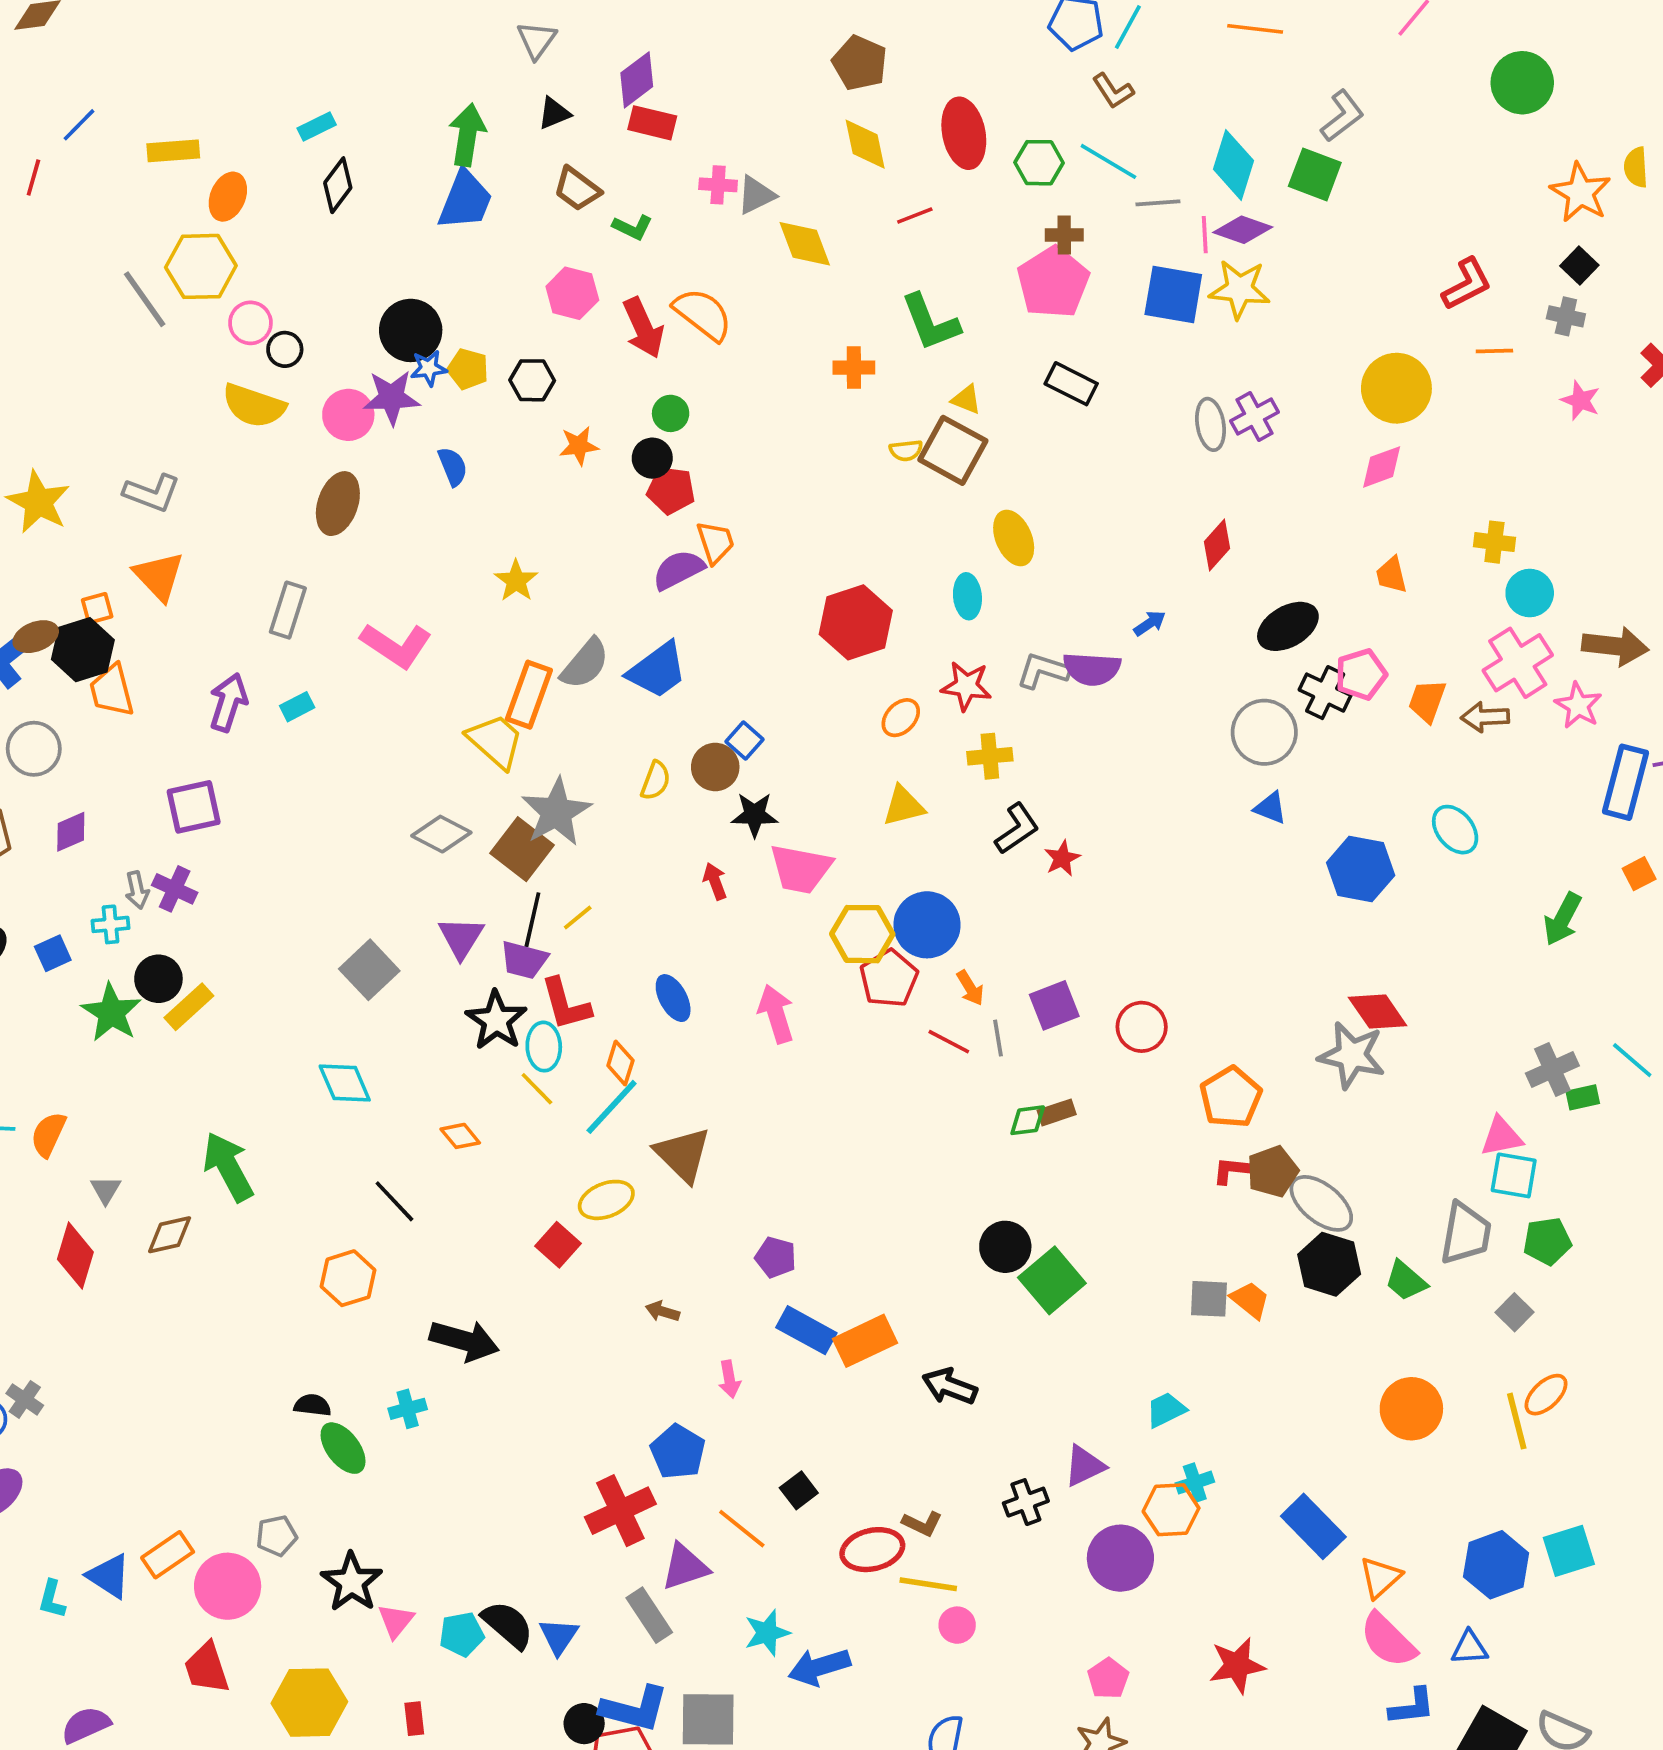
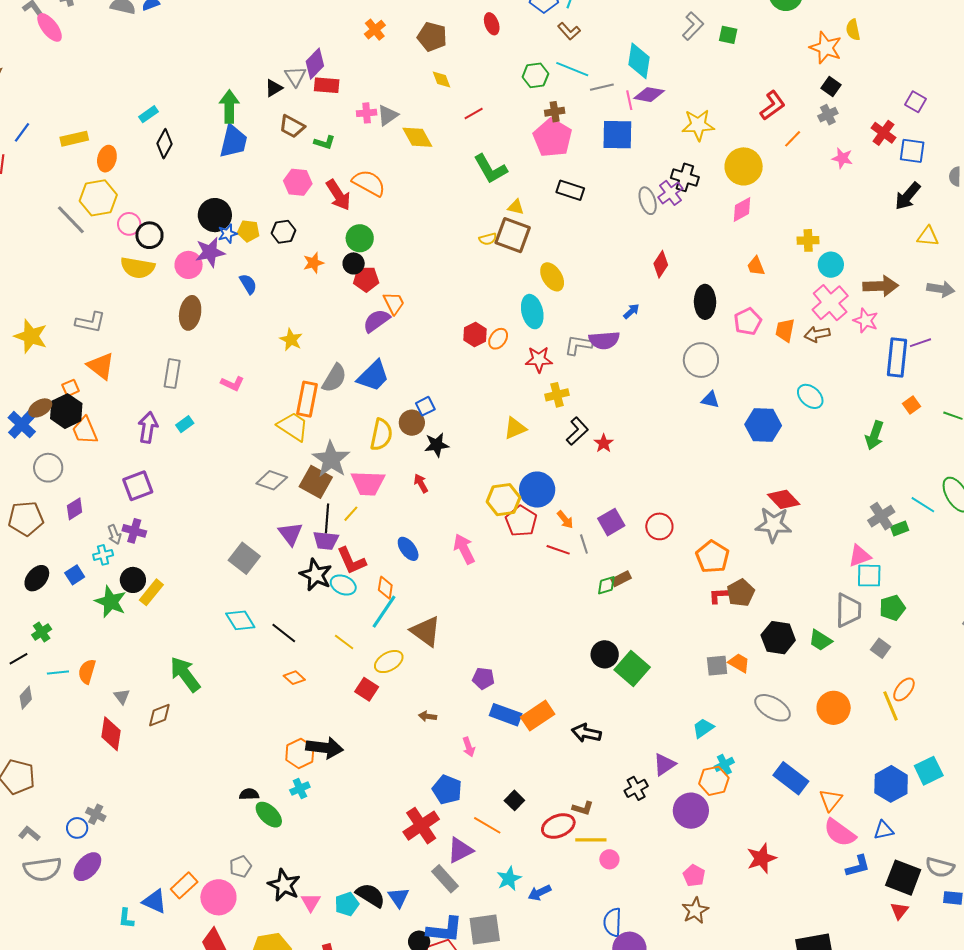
gray triangle: (537, 40) -> (295, 76), moved
red ellipse: (964, 133) -> (492, 24), moved, size x0.6
yellow diamond: (865, 144) -> (441, 79), size x0.7
green square: (1315, 174) -> (728, 35), moved, size x0.7
yellow star: (1240, 289) -> (698, 125), moved
gray cross: (1566, 316) -> (828, 115), turned -30
black circle: (285, 349) -> (149, 235), size x1.4
orange line: (1494, 351) -> (793, 139), turned -36
orange cross: (854, 368) -> (375, 30), moved, turned -30
green circle: (671, 413) -> (360, 238), size x1.4
cyan ellipse: (967, 596) -> (532, 312), size x1.4
red hexagon: (856, 622) -> (475, 334), size x0.6
black ellipse: (1288, 626) -> (705, 302), turned -52
pink L-shape: (396, 645) -> (232, 384), size x0.6
black cross: (1325, 693) -> (685, 177), moved
orange ellipse: (901, 718) -> (498, 339), moved
blue square: (745, 740) -> (425, 406), turned 30
yellow semicircle: (656, 781) -> (381, 435), size x1.5
pink trapezoid: (801, 869) -> (368, 483), moved
cyan ellipse: (544, 1047) -> (343, 585), turned -55
yellow line: (537, 1089) -> (344, 642), moved
orange diamond: (460, 1136) -> (294, 678), moved
black line: (394, 1201) -> (284, 633), moved
gray ellipse: (1321, 1203) -> (773, 708), moved
orange hexagon: (348, 1278) -> (300, 754), moved
blue arrow: (819, 1667) -> (540, 893), size x0.7

